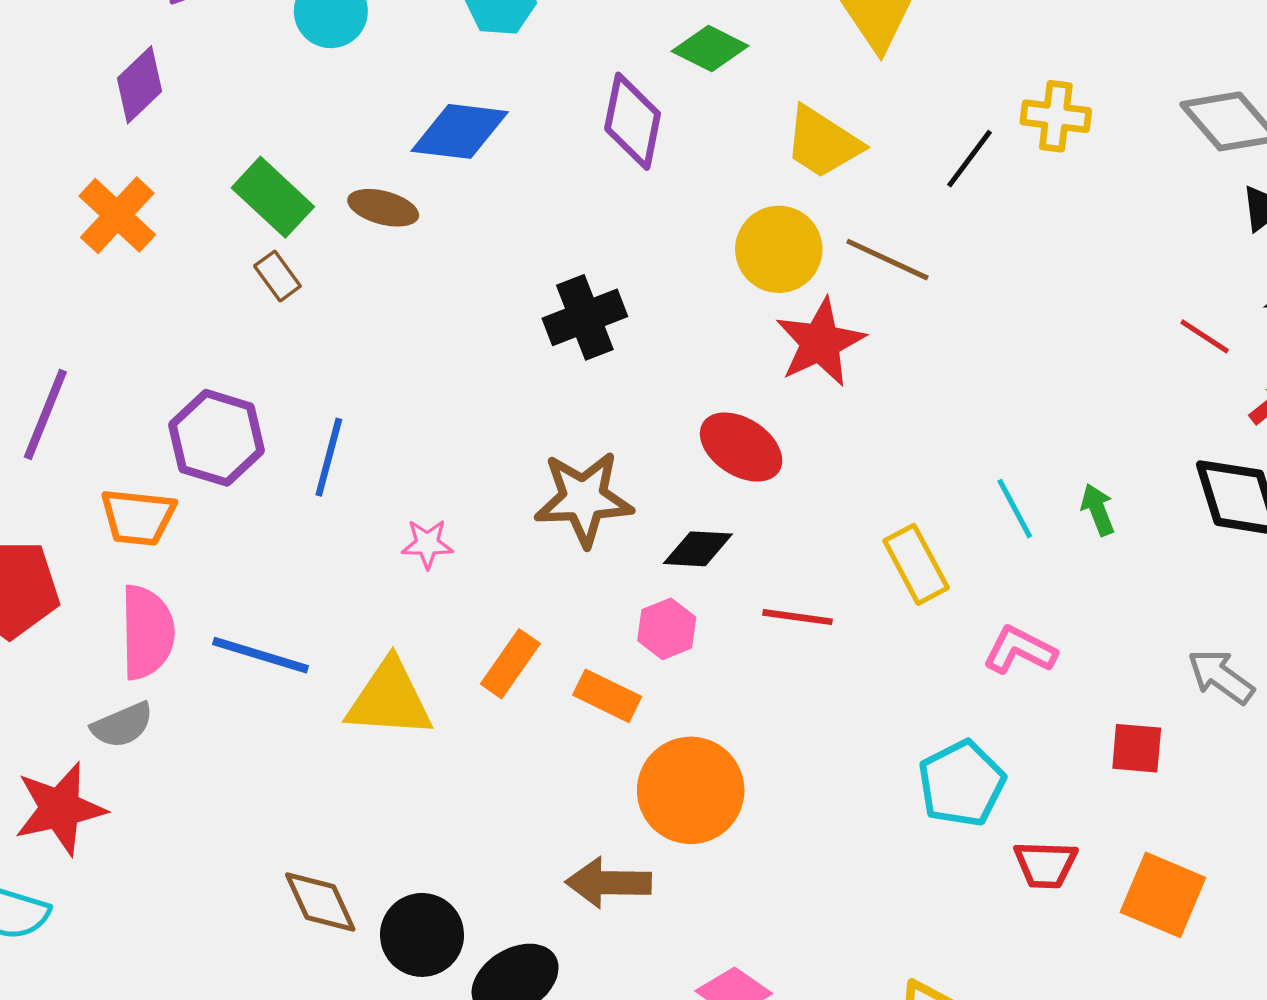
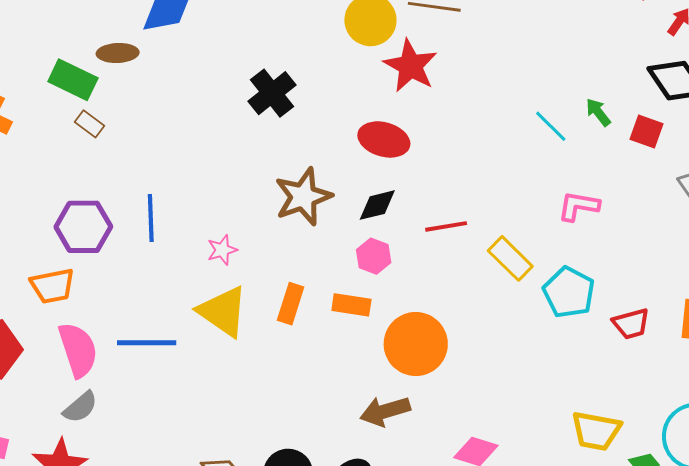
brown ellipse: (383, 208) -> (118, 53), moved
yellow rectangle: (916, 564) -> (510, 258), moved
yellow triangle: (389, 699) -> (223, 311), moved, turned 48
red square: (1137, 748) -> (646, 131), moved, turned 32

